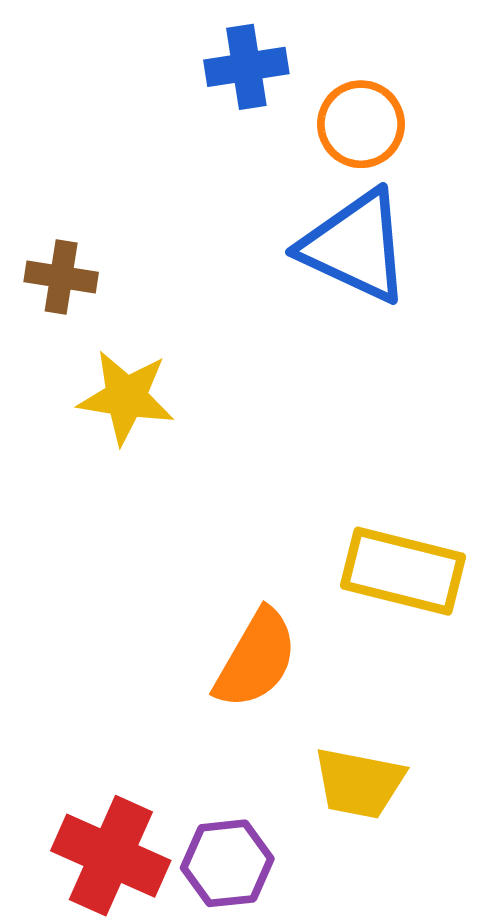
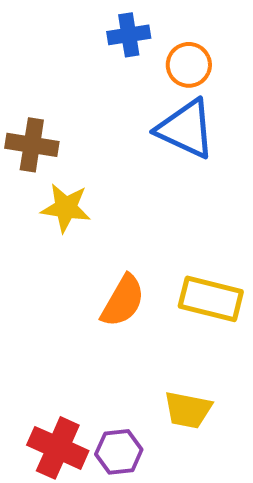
brown cross: (61, 277) -> (32, 145), size x1.4
orange semicircle: (256, 659) -> (123, 301), moved

